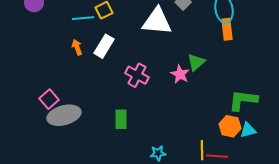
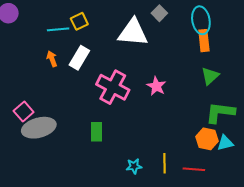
green triangle: (196, 62) -> (210, 76), moved
pink cross: (137, 75) -> (113, 87), size x1.4
yellow line: (202, 150) -> (164, 163), moved

